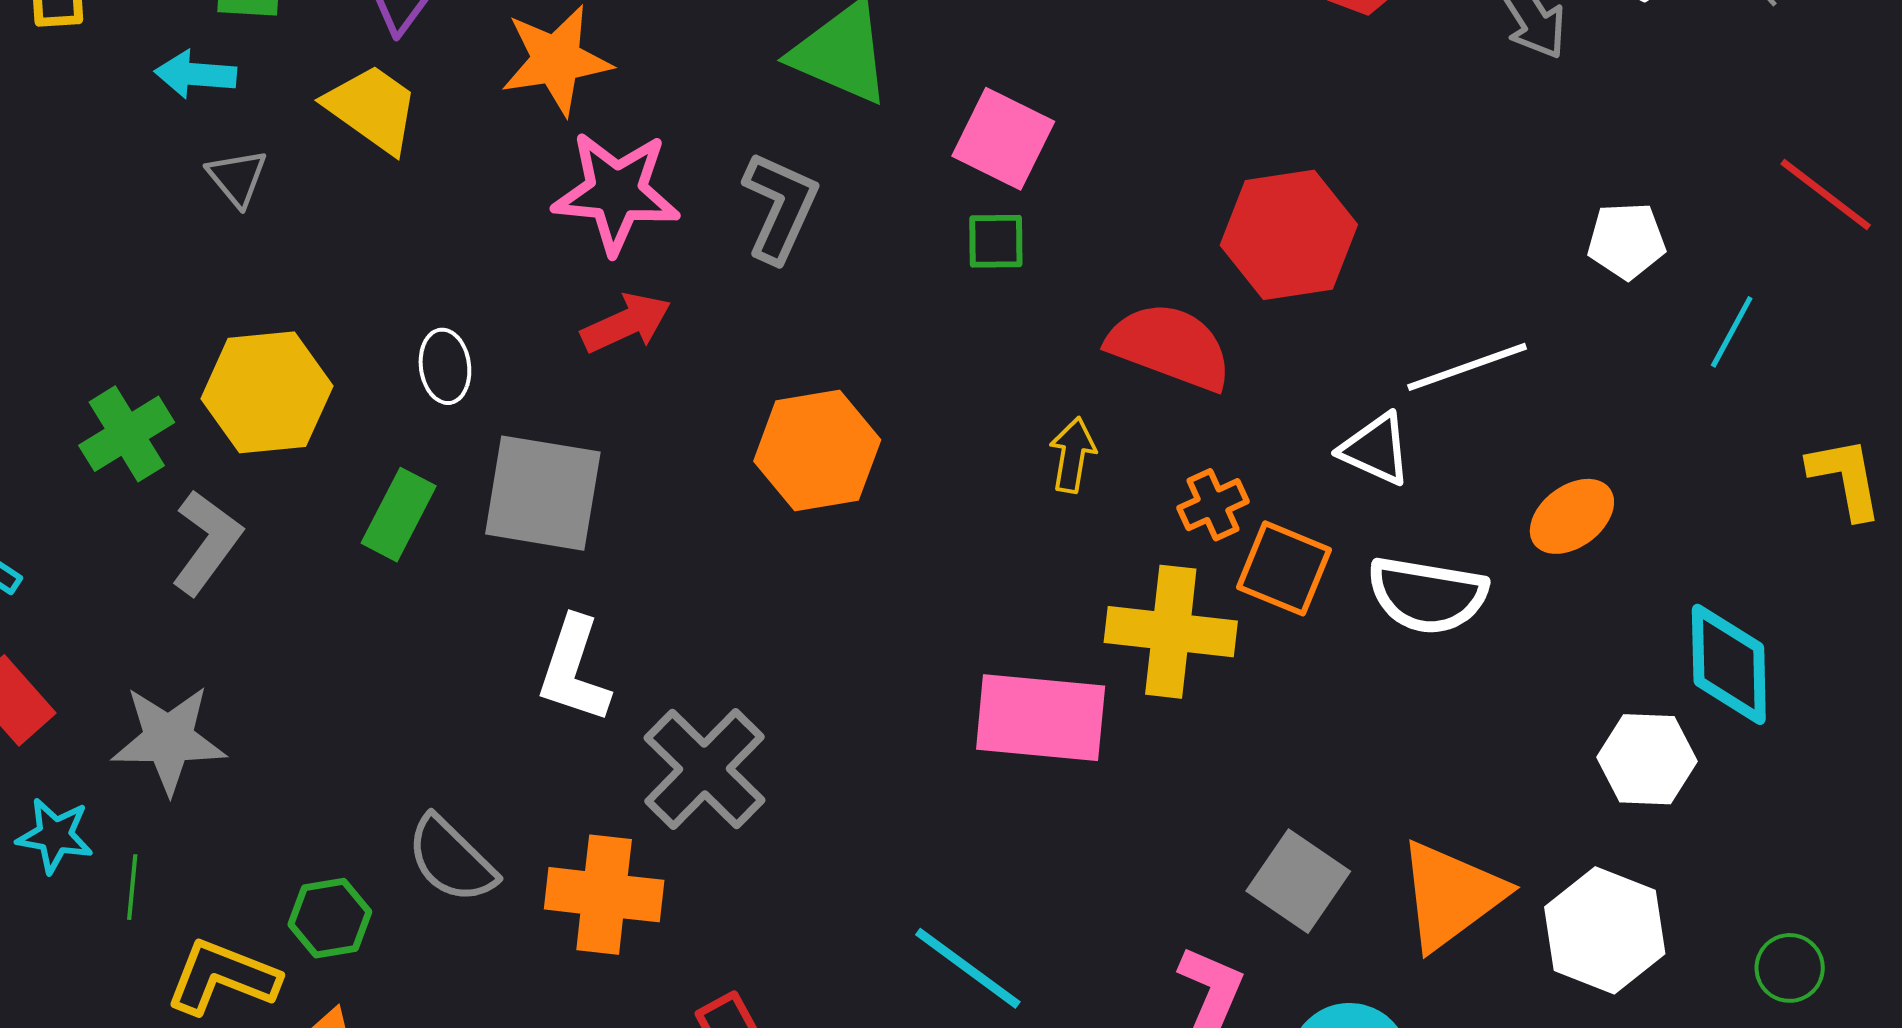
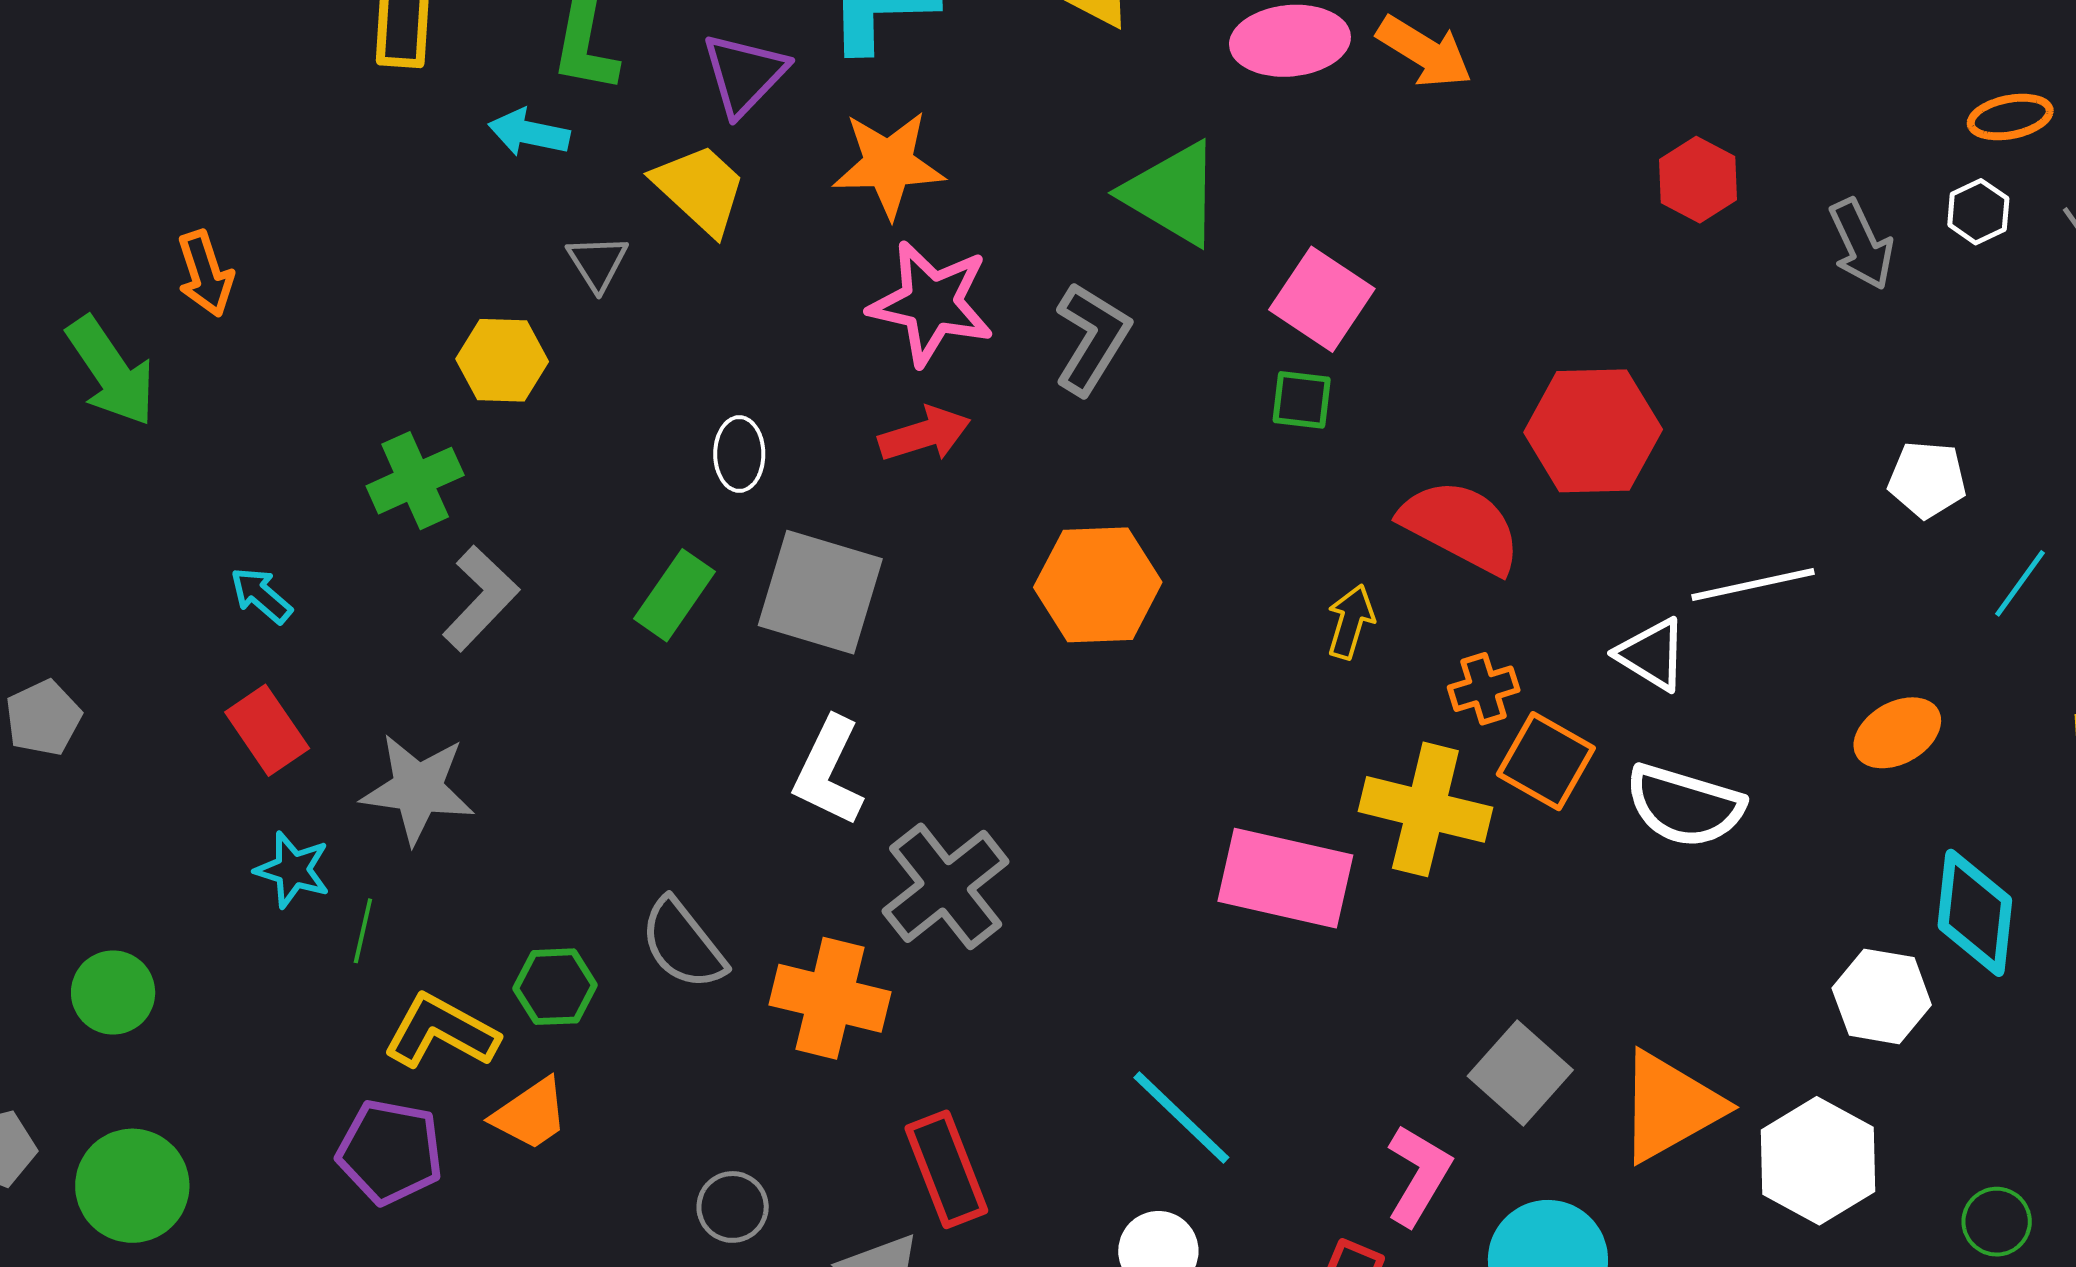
gray triangle: (237, 178) -> (597, 263), moved
yellow hexagon: (267, 392) -> (502, 360), moved, size x0.7
orange ellipse: (1572, 516) -> (1897, 733), moved

